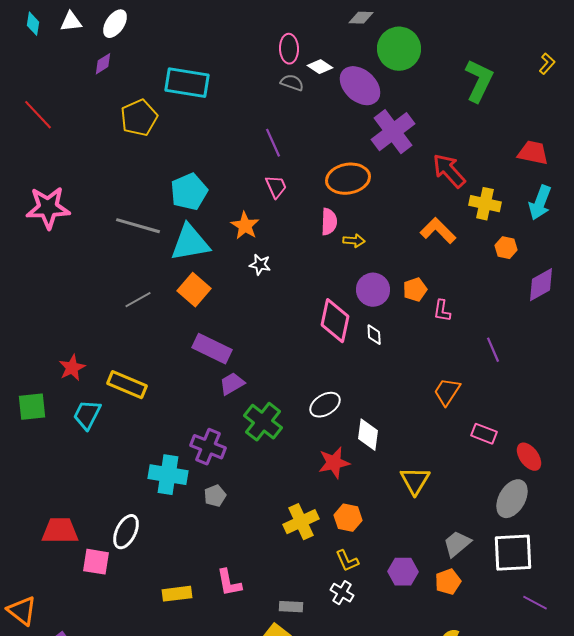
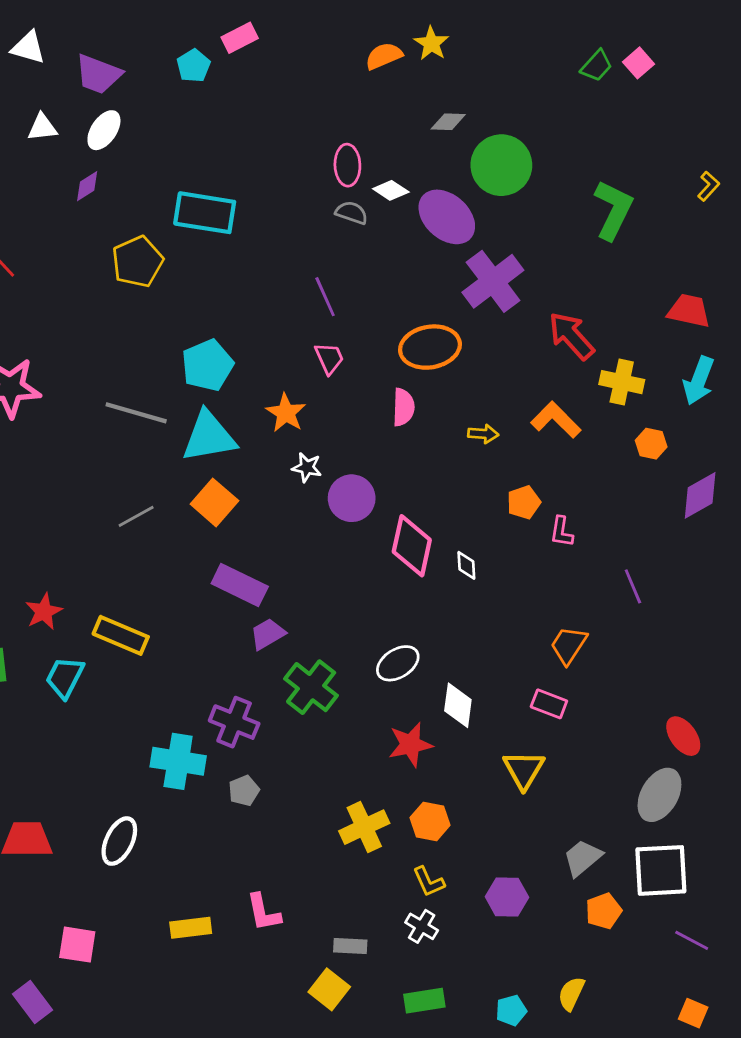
yellow arrow: (354, 241) -> (483, 434), moved
purple circle: (373, 290) -> (352, 498), moved
pink rectangle: (484, 434) -> (549, 704), moved
pink square: (96, 562) -> (77, 945), moved
orange pentagon: (448, 582) -> (604, 911), moved

